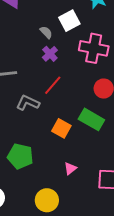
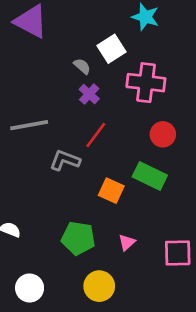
green pentagon: (20, 156) -> (78, 238), moved

